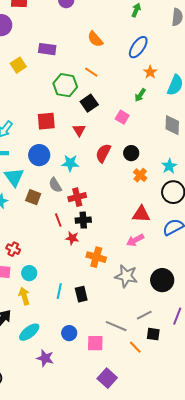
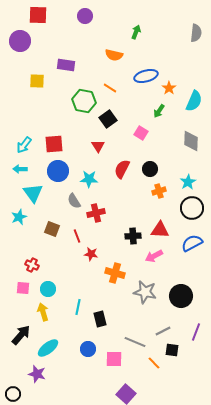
green arrow: (136, 10) -> (136, 32), moved
orange semicircle: (95, 39) -> (114, 55), turned -36
blue ellipse: (138, 47) -> (146, 76), moved, turned 40
yellow square: (18, 65) -> (37, 81), turned 35
red square: (46, 121) -> (54, 144), moved
orange cross: (140, 175) -> (159, 191), turned 32
brown square: (33, 197) -> (52, 229), moved
black cross: (83, 220) -> (133, 236), moved
black rectangle: (81, 294) -> (100, 319), moved
purple star: (45, 358) -> (37, 374), moved

